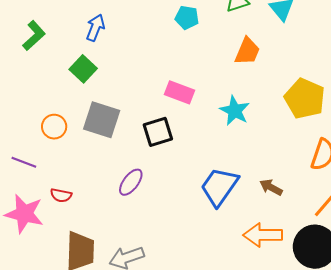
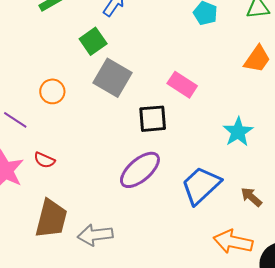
cyan star: (235, 111) -> (238, 132), moved
gray square: (102, 120) -> (112, 78), moved
purple ellipse: (131, 182) -> (140, 170), moved, size x1.5

